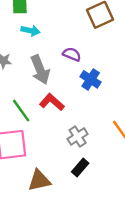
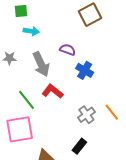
gray cross: (78, 137) -> (86, 115), moved

